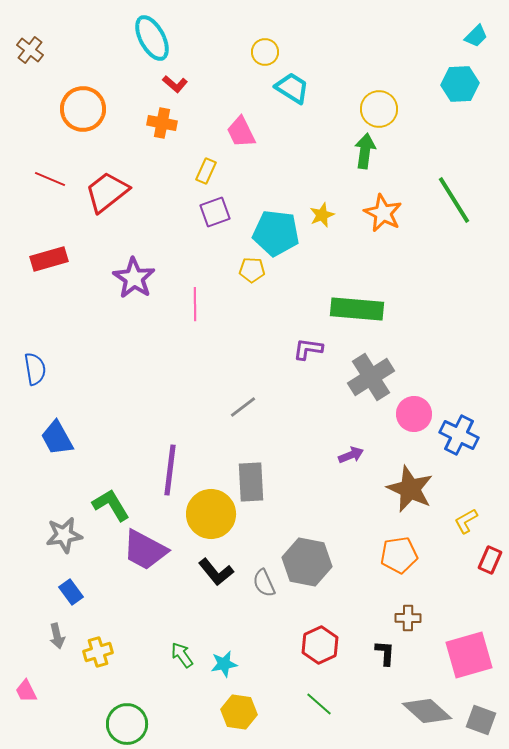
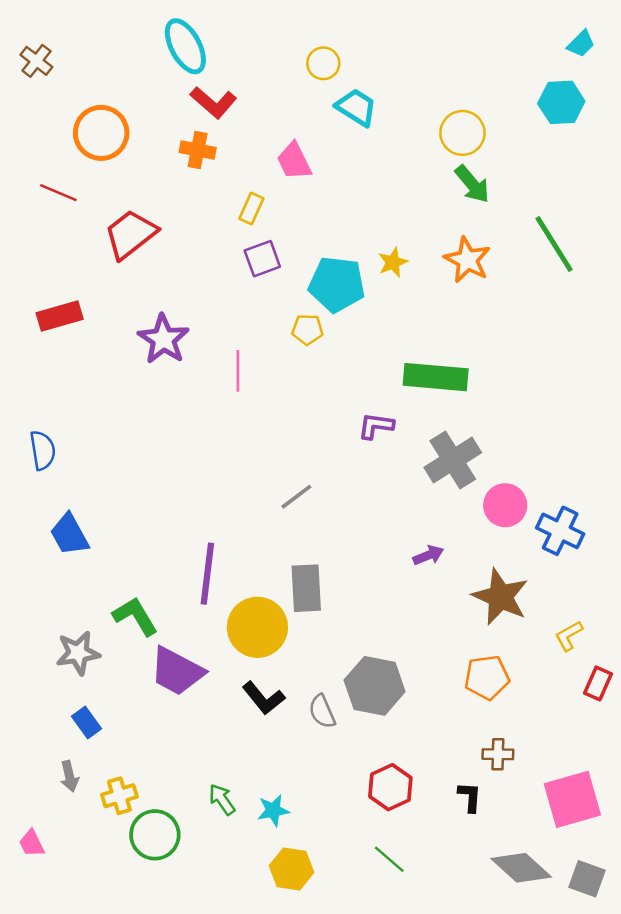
red L-shape: (175, 84) -> (213, 102), size x1.5
green arrow: (365, 151) -> (472, 184), moved, turned 132
red line: (50, 179) -> (58, 193), moved
green circle: (127, 724) -> (155, 835), moved

